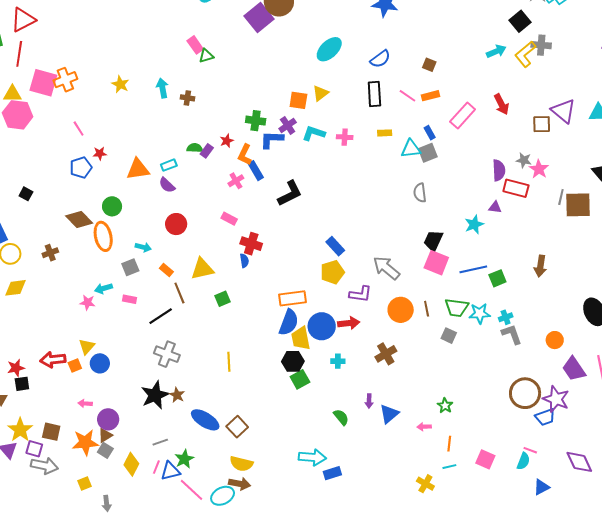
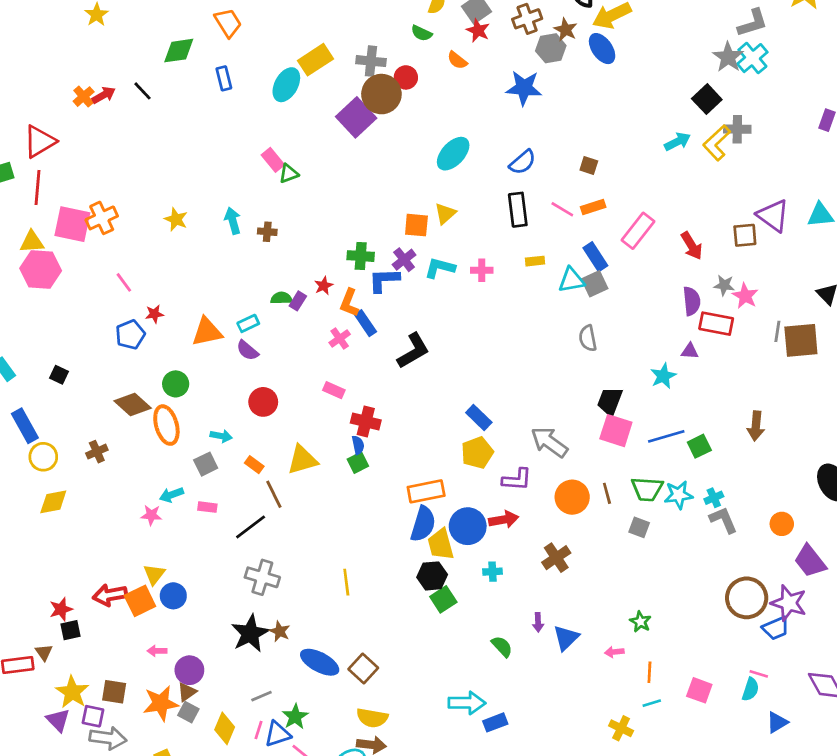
red arrow: (501, 104) -> (692, 246), moved
blue rectangle: (430, 133) -> (595, 257), size x1.5
green square: (223, 299) -> (358, 463), moved
orange square: (75, 366) -> (140, 601), size x1.6

